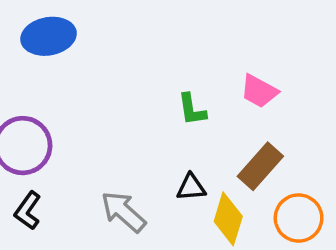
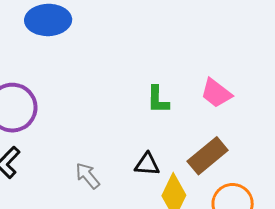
gray arrow: (123, 212) -> (88, 176), size x0.7

